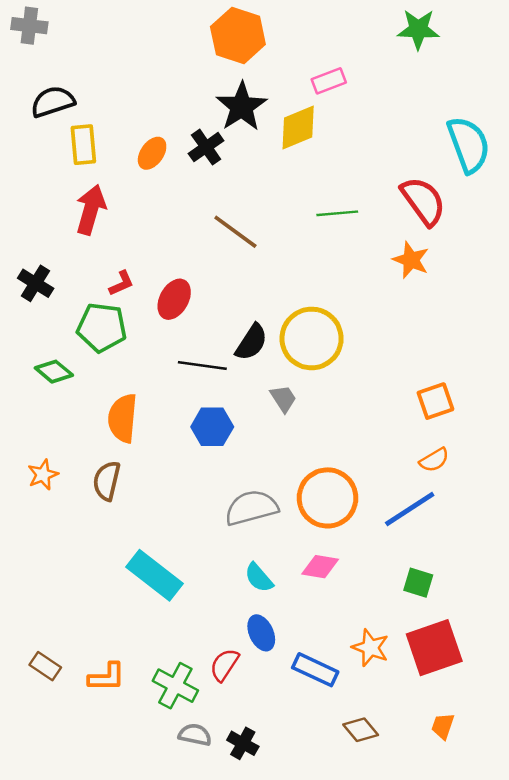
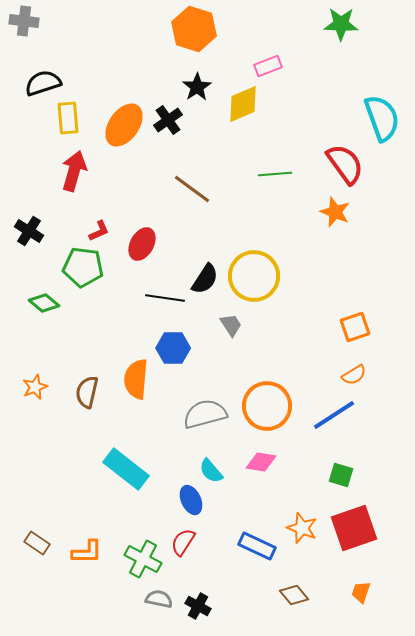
black star: (242, 107) -> (197, 87), size x0.7
orange ellipse: (152, 153) -> (124, 125), size x1.6
orange semicircle: (123, 418) -> (136, 379), moved
blue ellipse: (261, 633) -> (191, 500), moved

